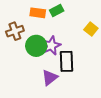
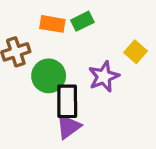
purple star: (51, 46) -> (104, 77), moved
black rectangle: (66, 61) -> (67, 101), moved

